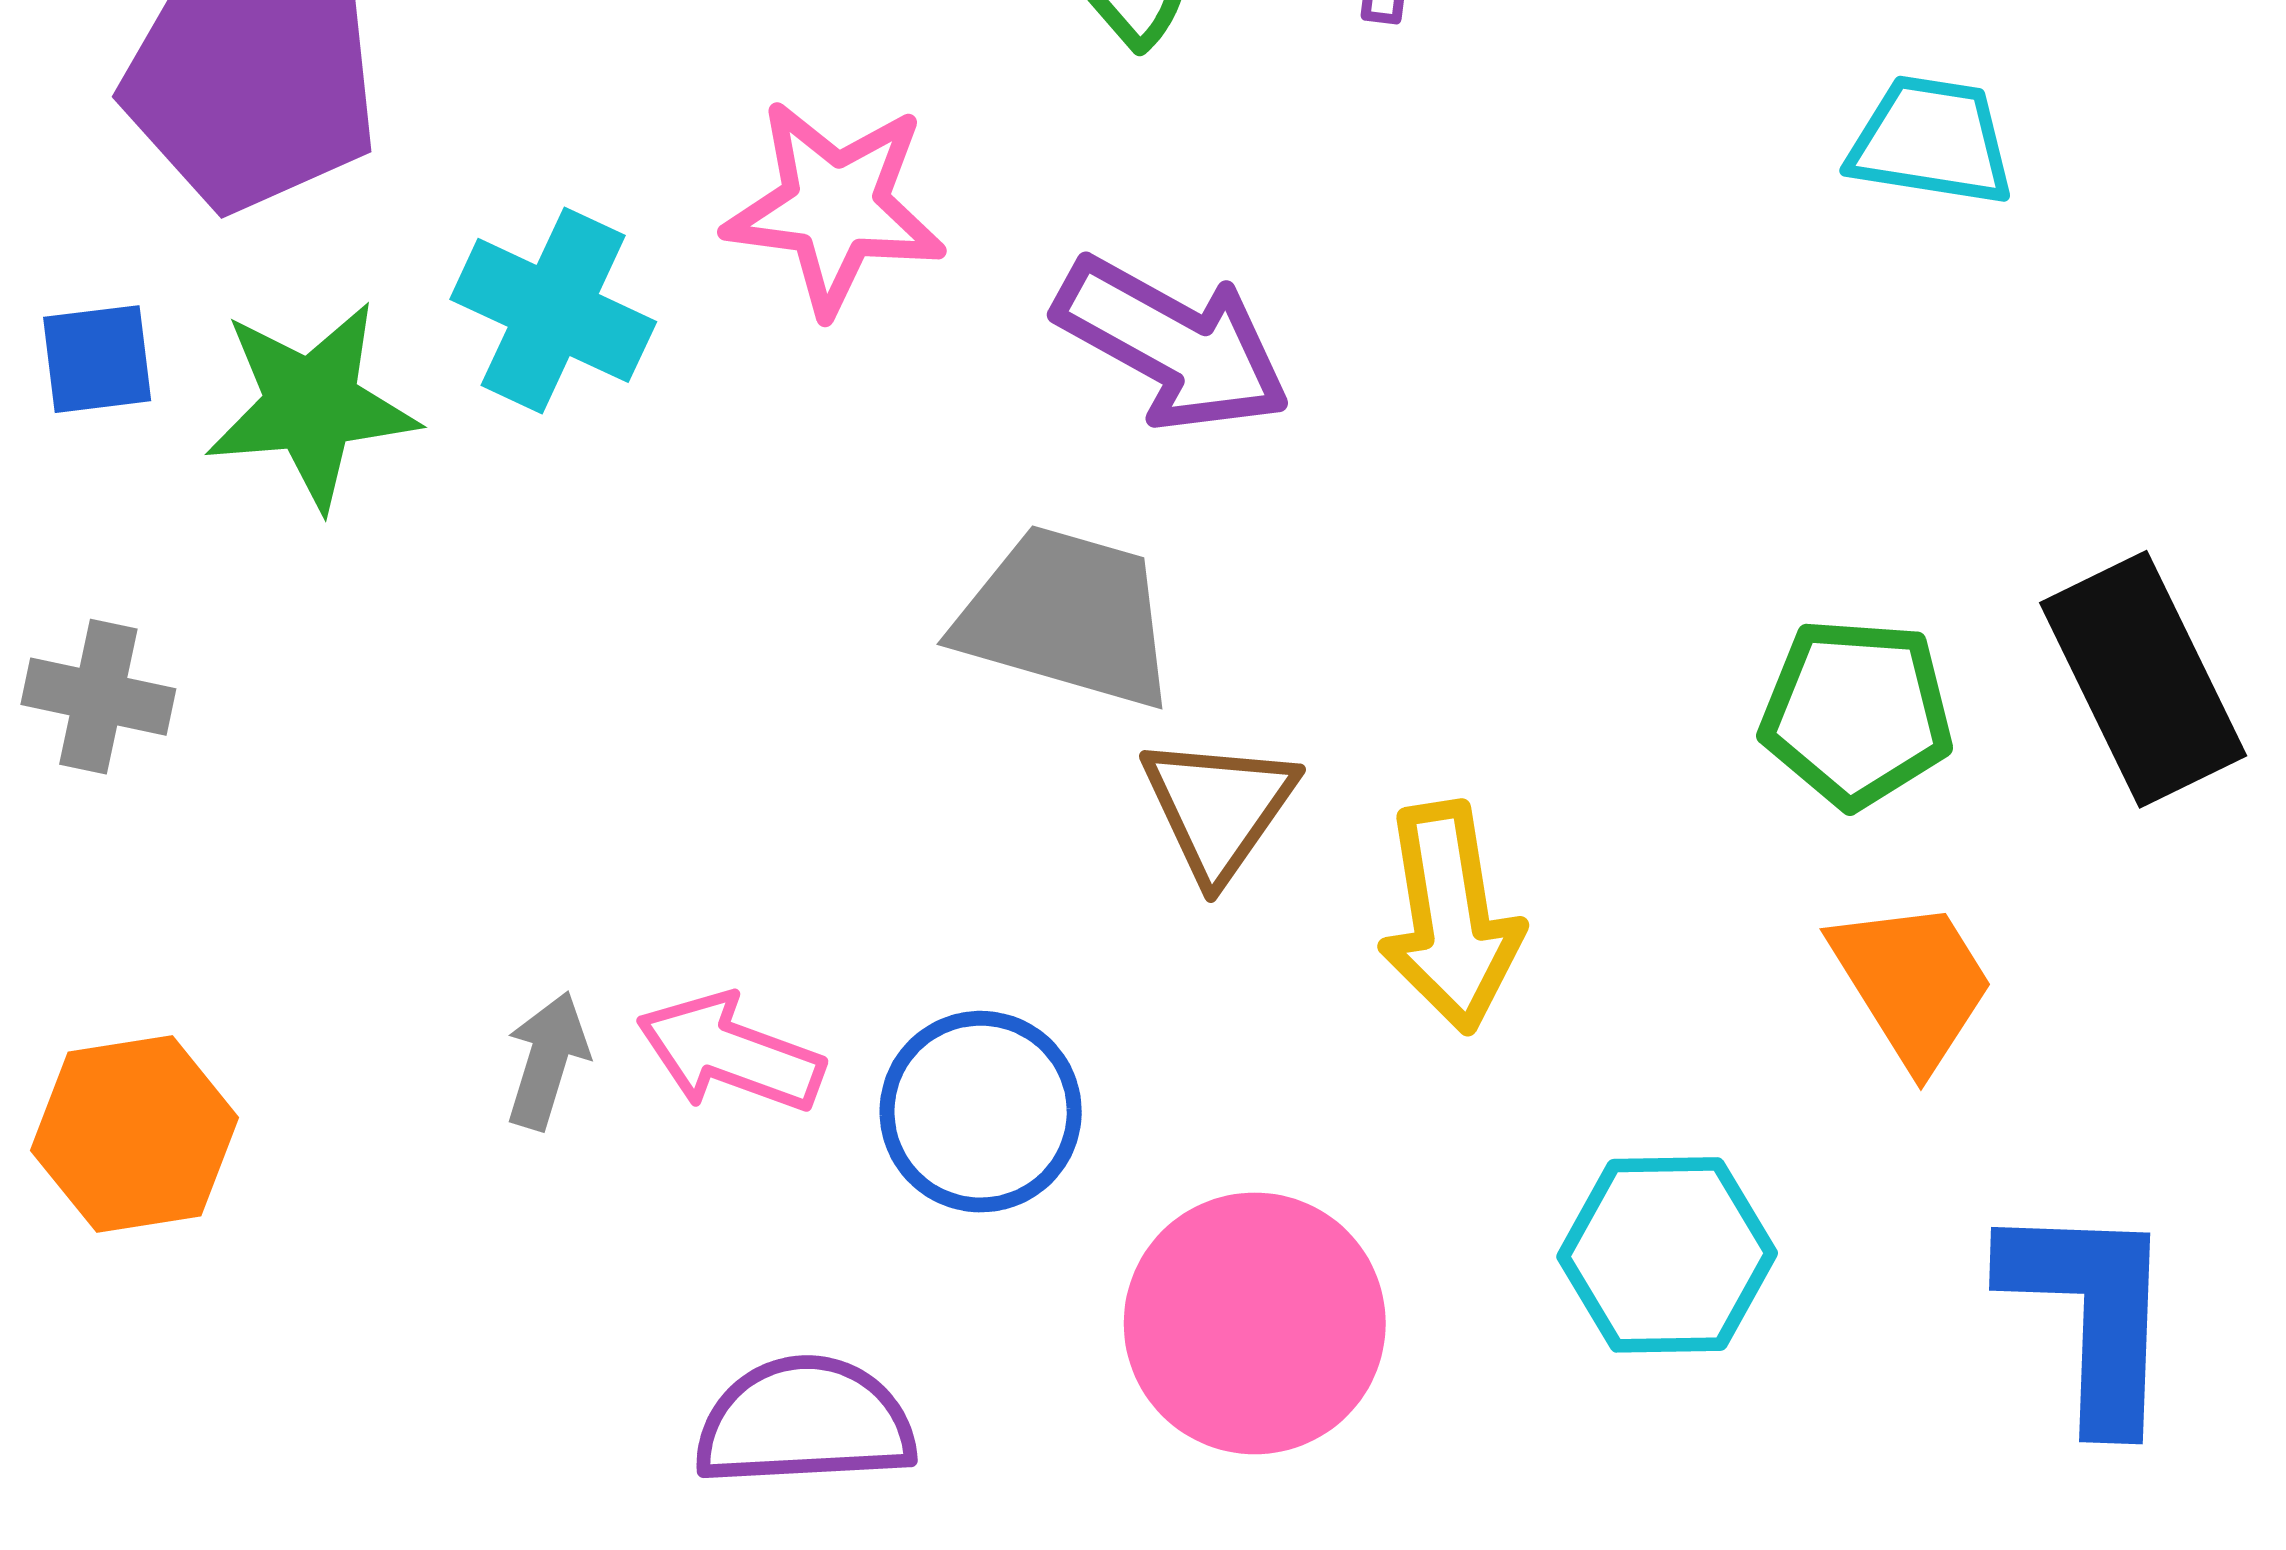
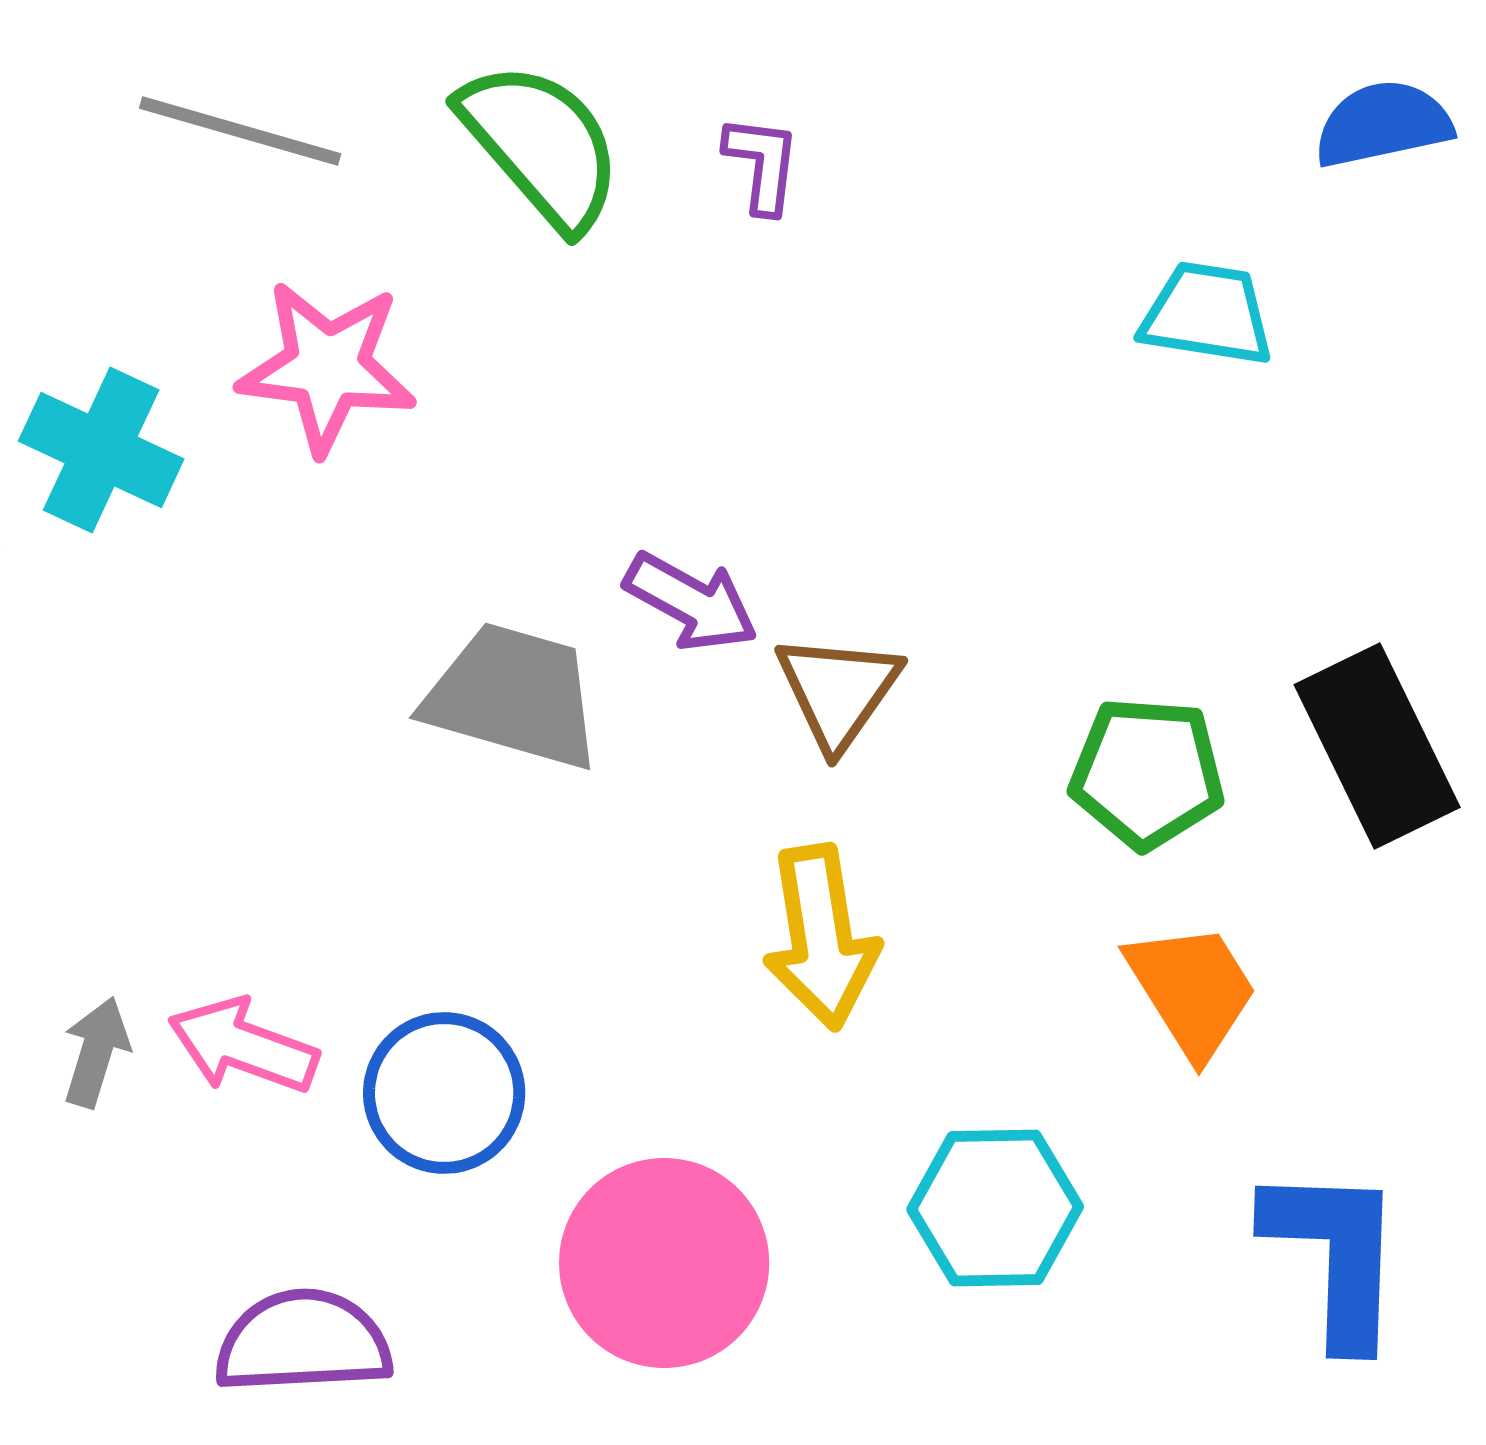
purple arrow: (1172, 344) -> (691, 602), moved, size x0.7
brown triangle: (1219, 808) -> (838, 691), moved

